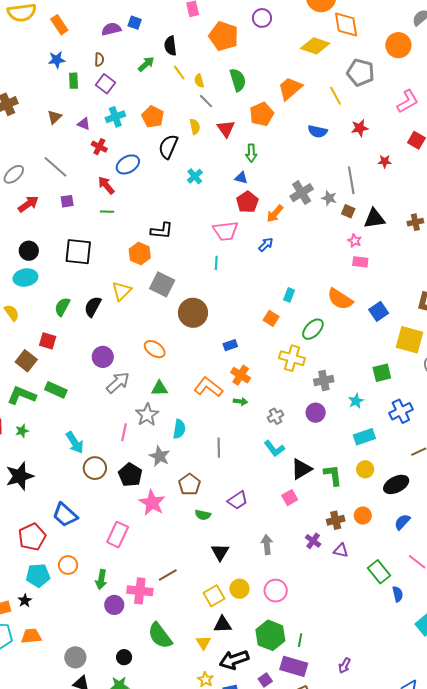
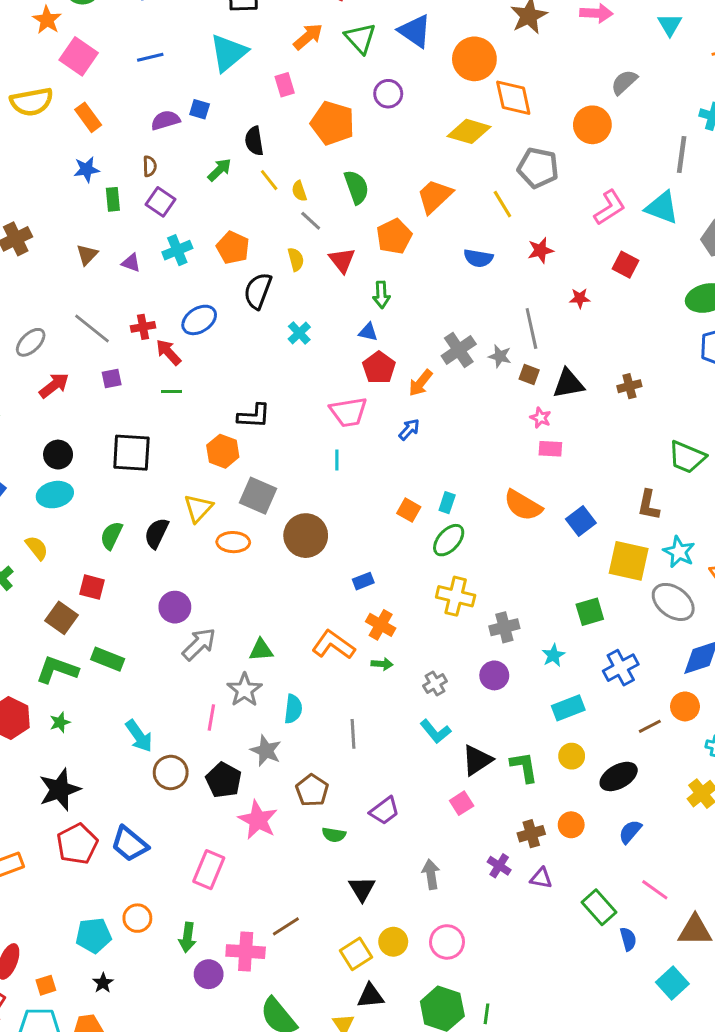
red cross: (99, 147) -> (143, 327), moved, turned -35
orange square: (271, 318) -> (409, 510), moved
green ellipse: (313, 329) -> (449, 540), moved
orange ellipse: (155, 349) -> (233, 542), moved, turned -30
red pentagon: (32, 537) -> (77, 844), moved
black star: (25, 601) -> (103, 983), moved

